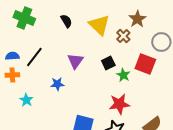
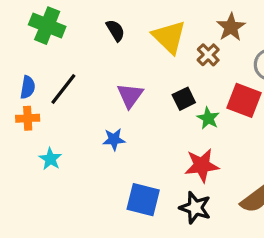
blue semicircle: (12, 56) -> (28, 87), turned 104
blue star: (57, 84) -> (114, 139), moved

